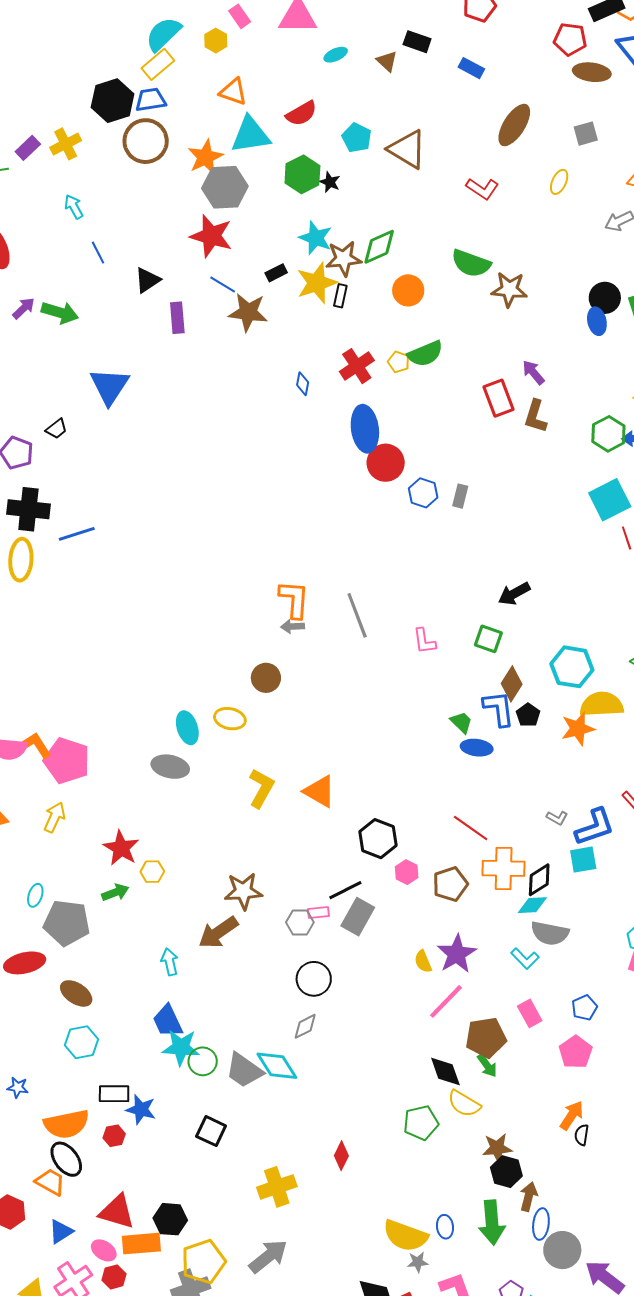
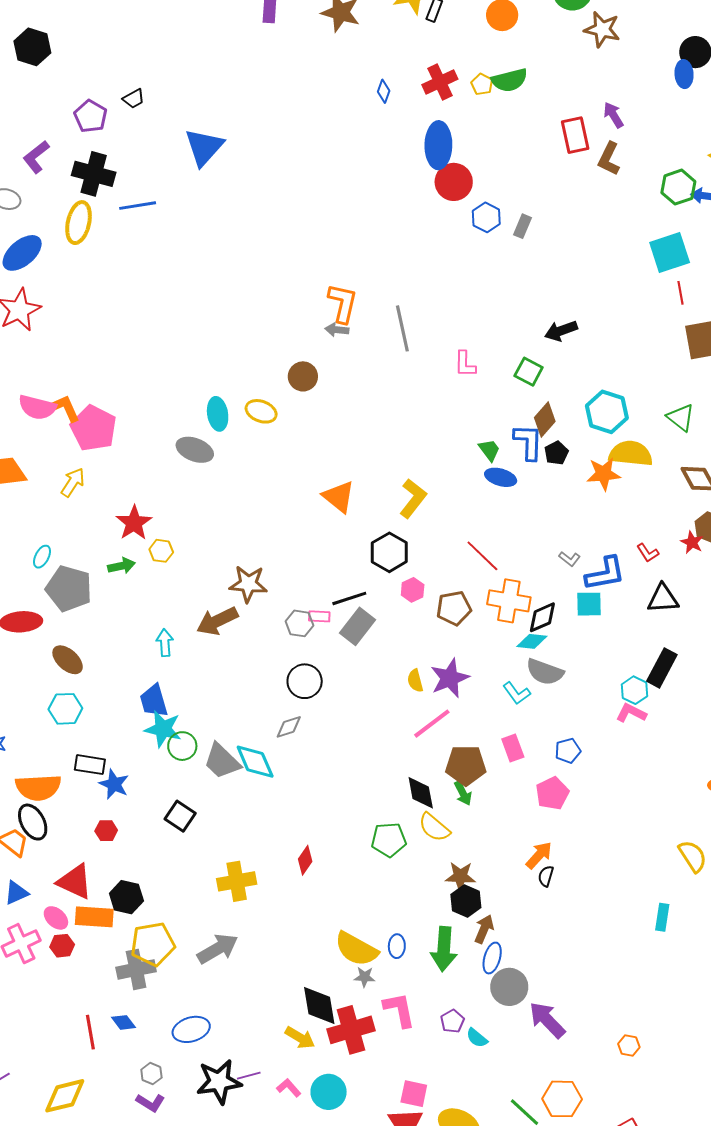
blue triangle: (110, 386) -> (204, 147), moved
yellow L-shape: (261, 788) -> (413, 498), moved
red hexagon: (114, 1136) -> (106, 831), moved

